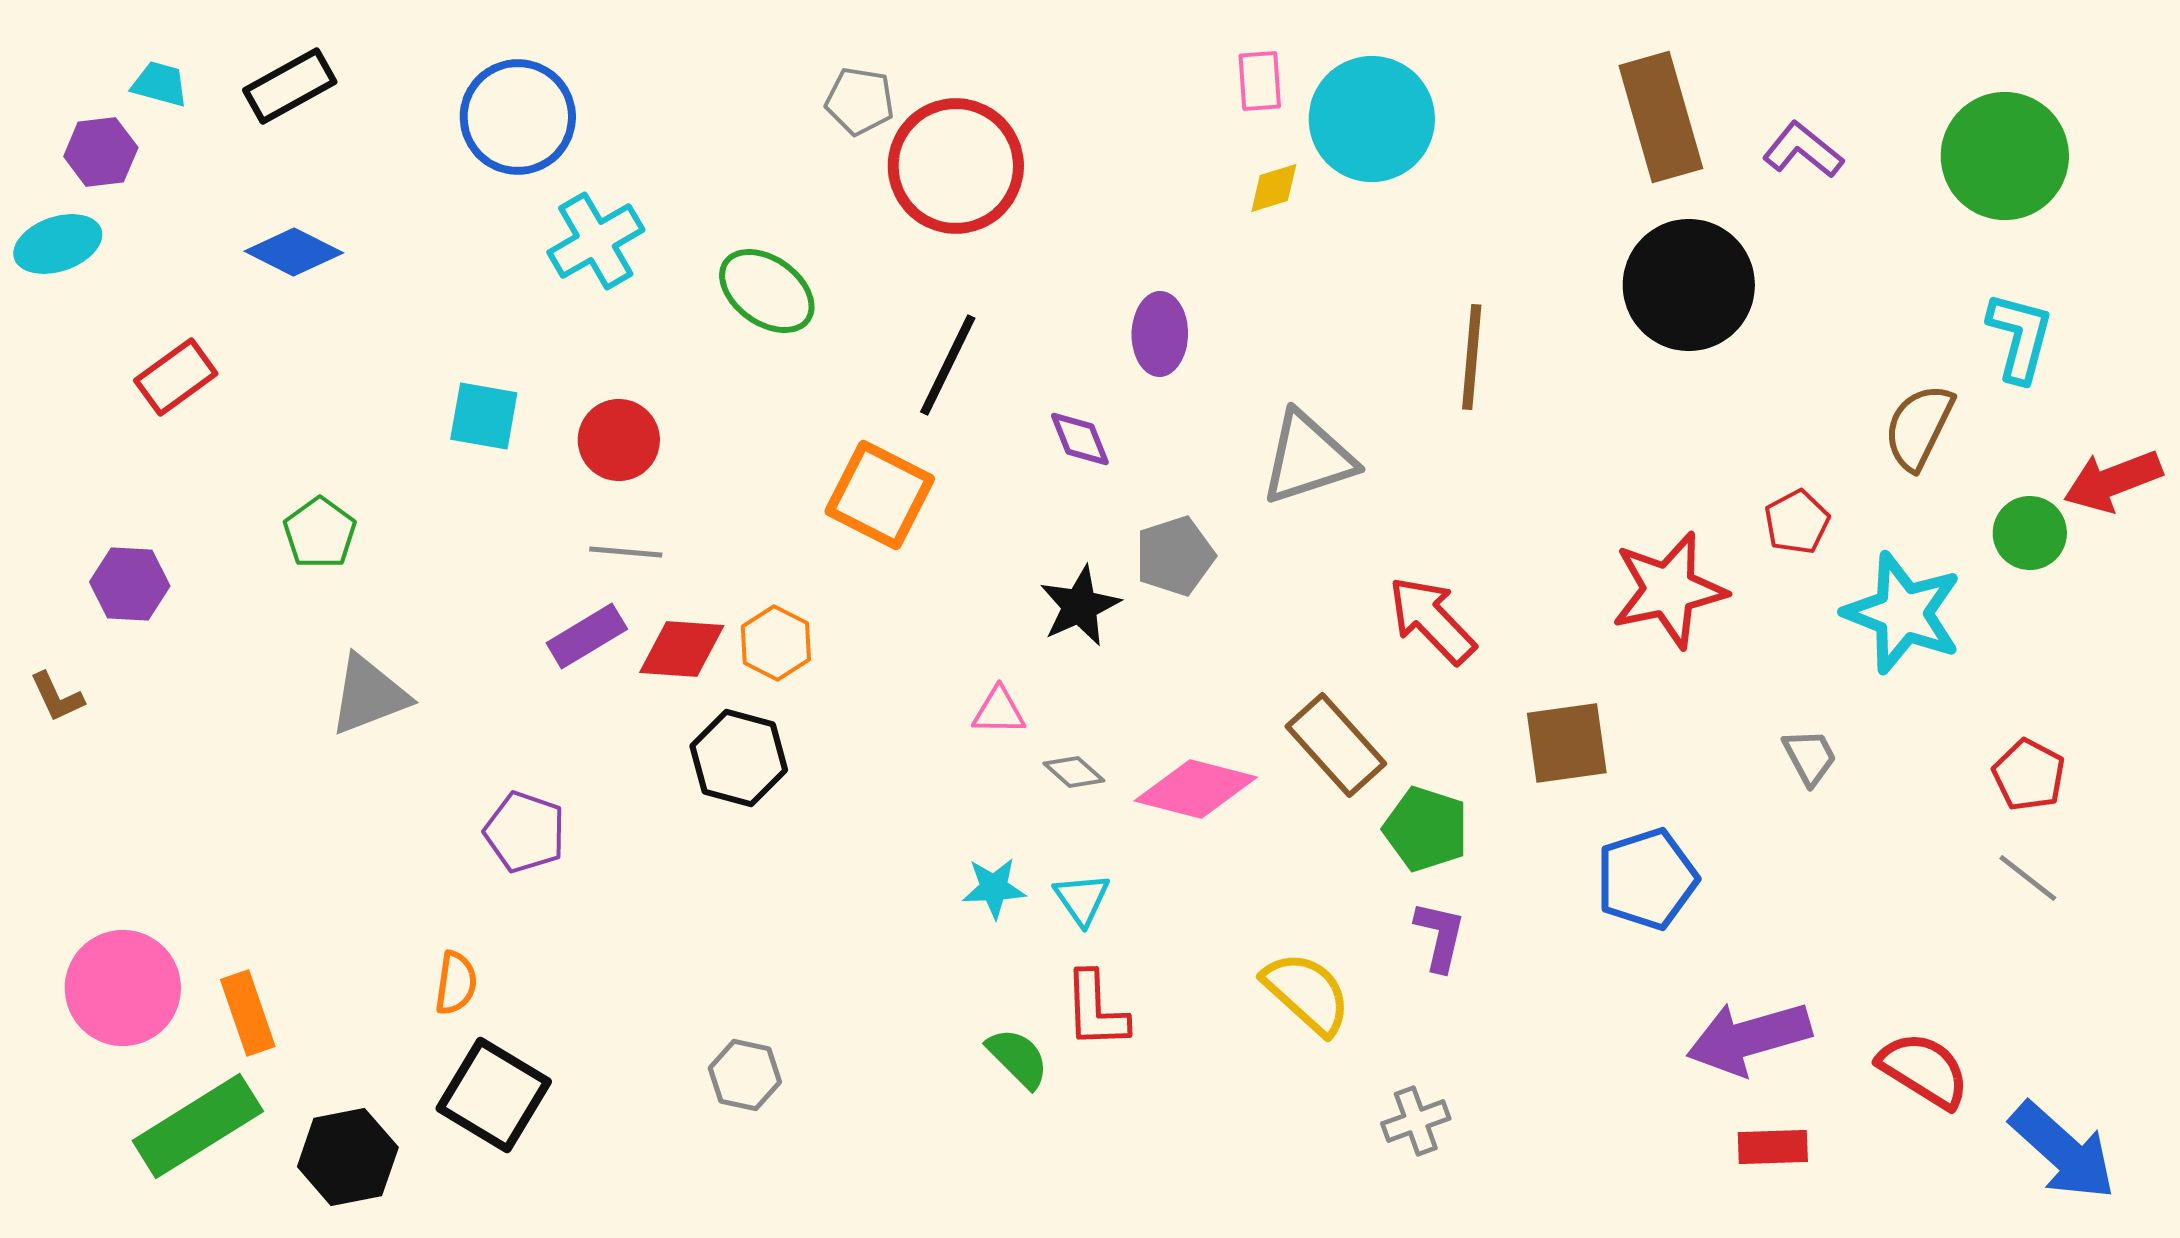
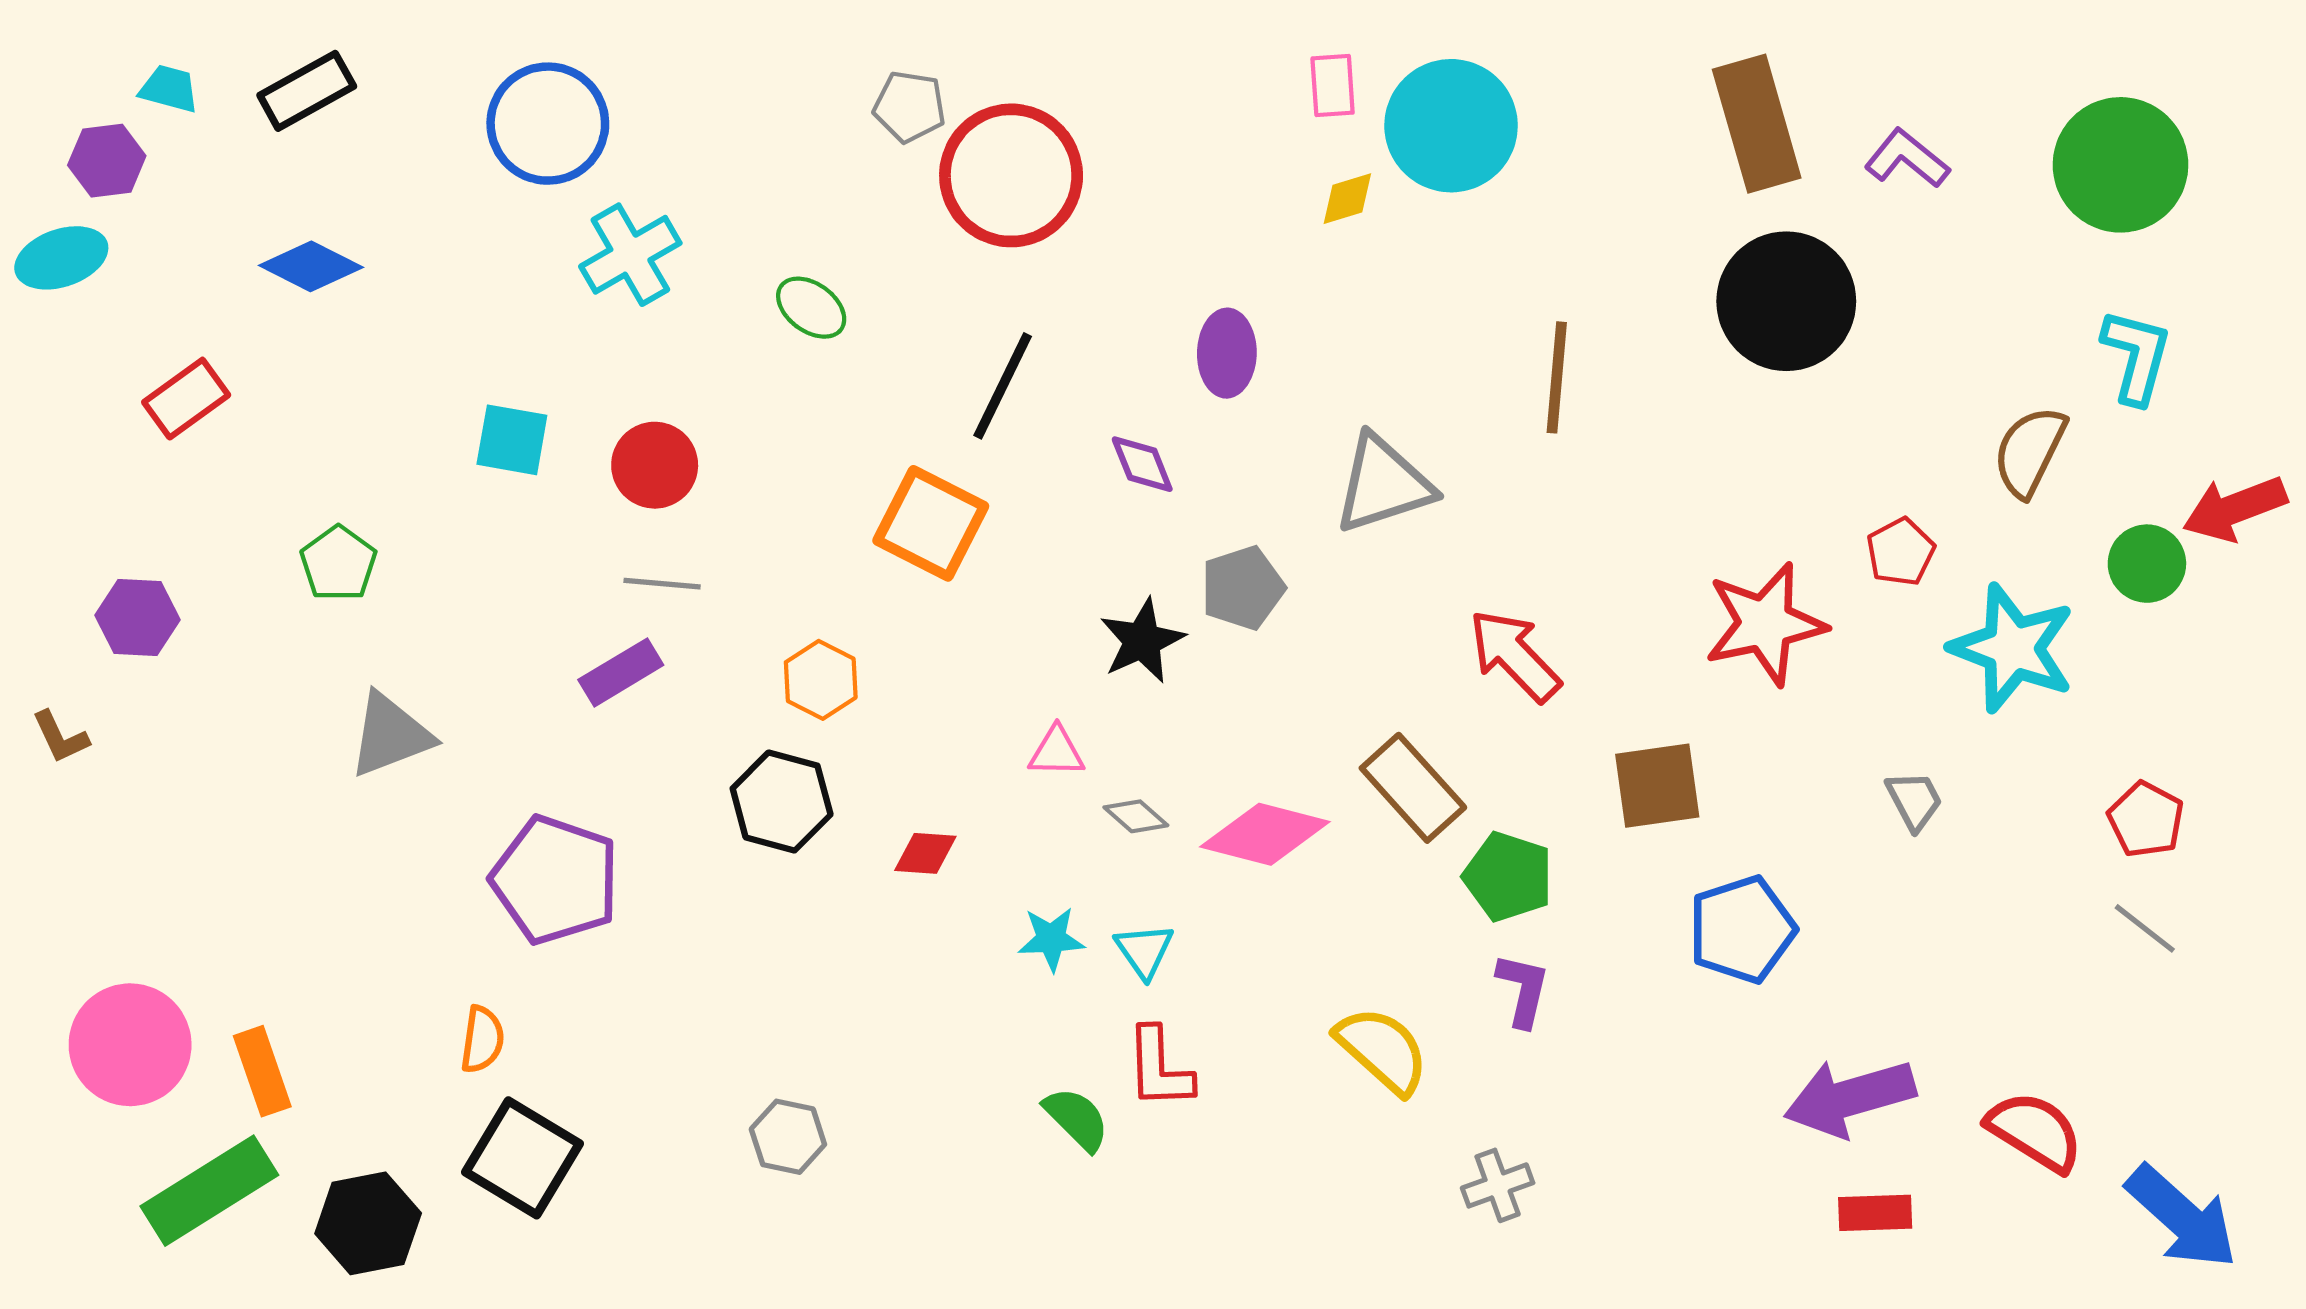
green ellipse: (767, 291) -> (811, 308), size x0.7
red diamond: (682, 649) -> (925, 853), moved, size x0.7
purple pentagon: (525, 832) -> (555, 880), size x1.5

